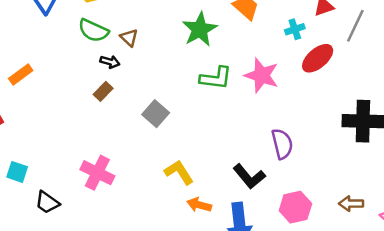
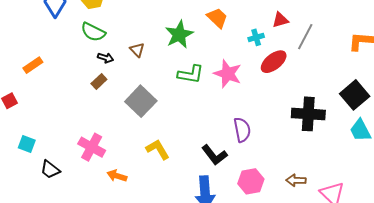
brown triangle: (129, 38) -> (137, 50), moved
gray square: (156, 114) -> (141, 101), size x1.4
orange arrow: (199, 205) -> (117, 176), moved

